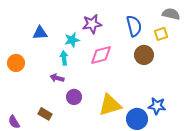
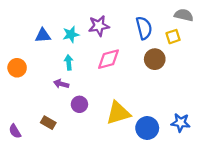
cyan star: (72, 40) -> (71, 34), moved
blue star: (157, 106) -> (181, 123), moved

